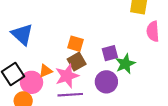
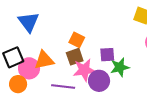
orange triangle: (46, 71) -> (44, 60), size x1.5
pink star: (67, 76) -> (84, 70), moved

